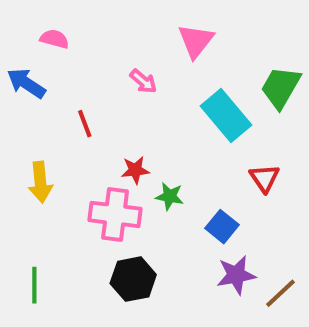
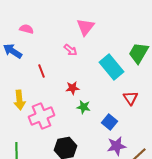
pink triangle: (196, 41) -> (86, 27), moved
red star: (135, 170) -> (72, 88), moved
pink cross: (115, 214) -> (42, 116), moved, turned -30

